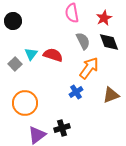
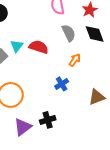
orange arrow: (89, 68) -> (75, 60), size x0.6
brown triangle: (111, 95) -> (97, 97), moved

